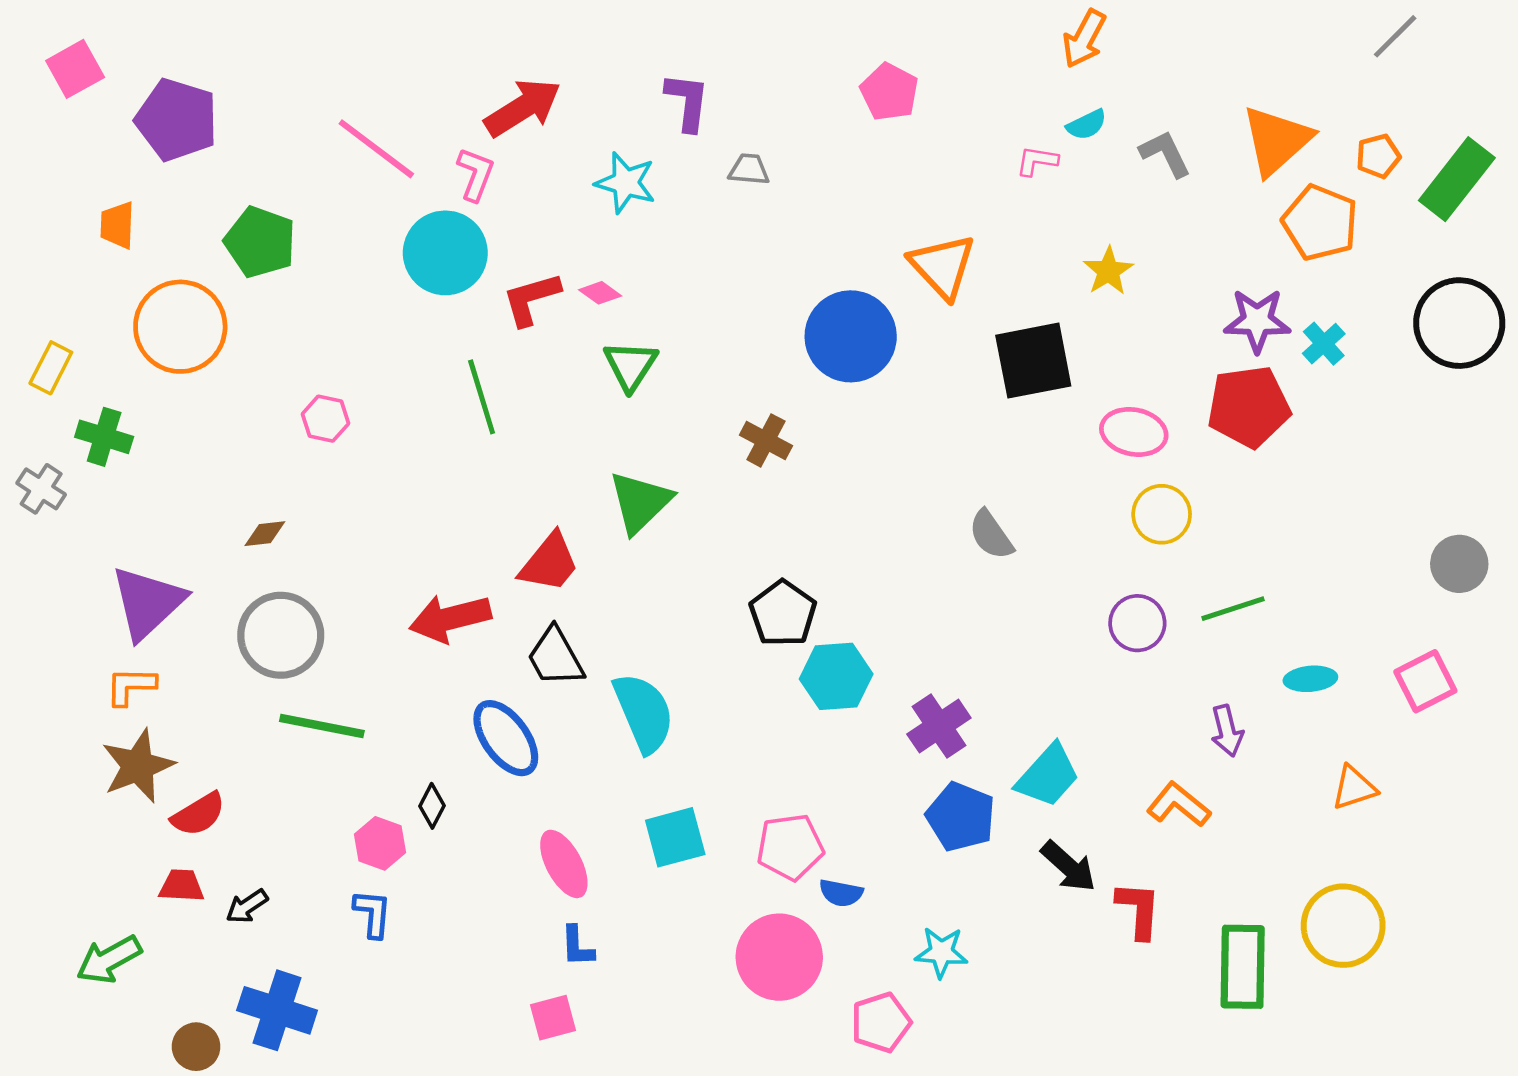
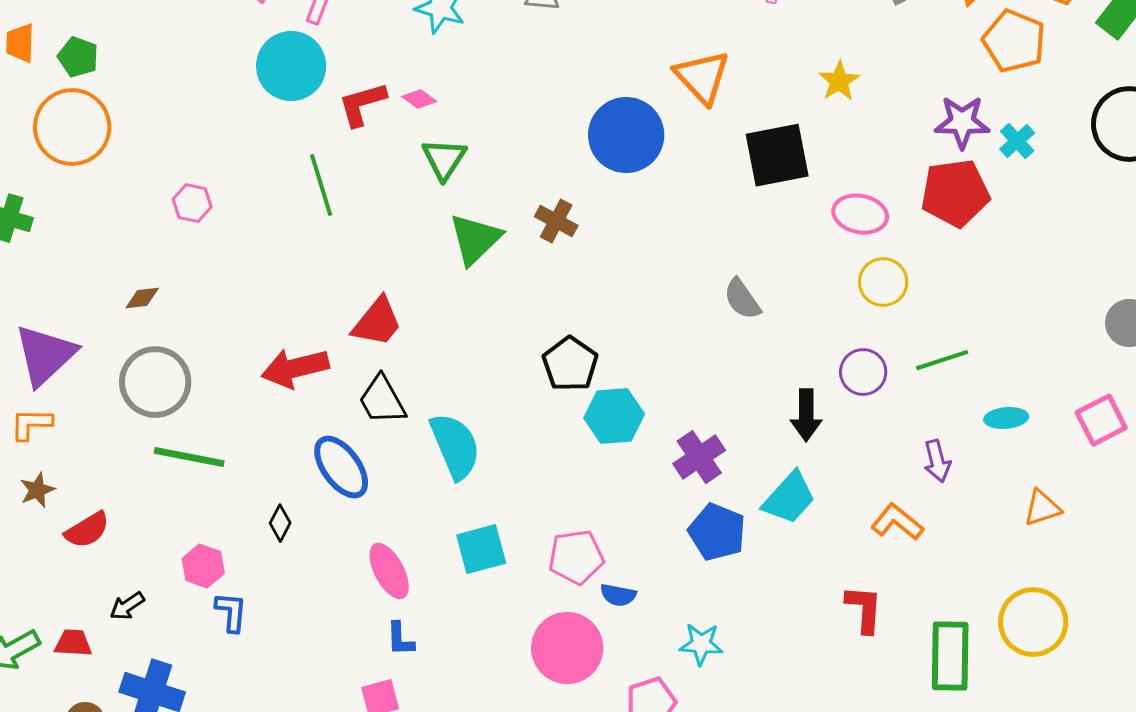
green pentagon: (260, 242) -> (78, 57), moved, size x0.7
green triangle: (640, 502) -> (475, 239), moved
brown star: (138, 766) -> (37, 490), size x0.6
pink hexagon: (380, 843) -> (203, 566), moved
black arrow: (1068, 866) -> (806, 415), moved, turned 48
red trapezoid: (182, 886) -> (73, 643), moved

